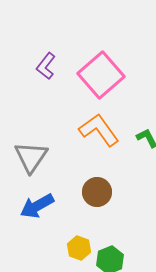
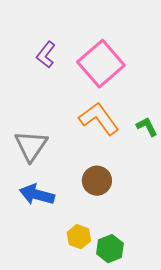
blue arrow: (37, 206) -> (37, 195), turned 44

